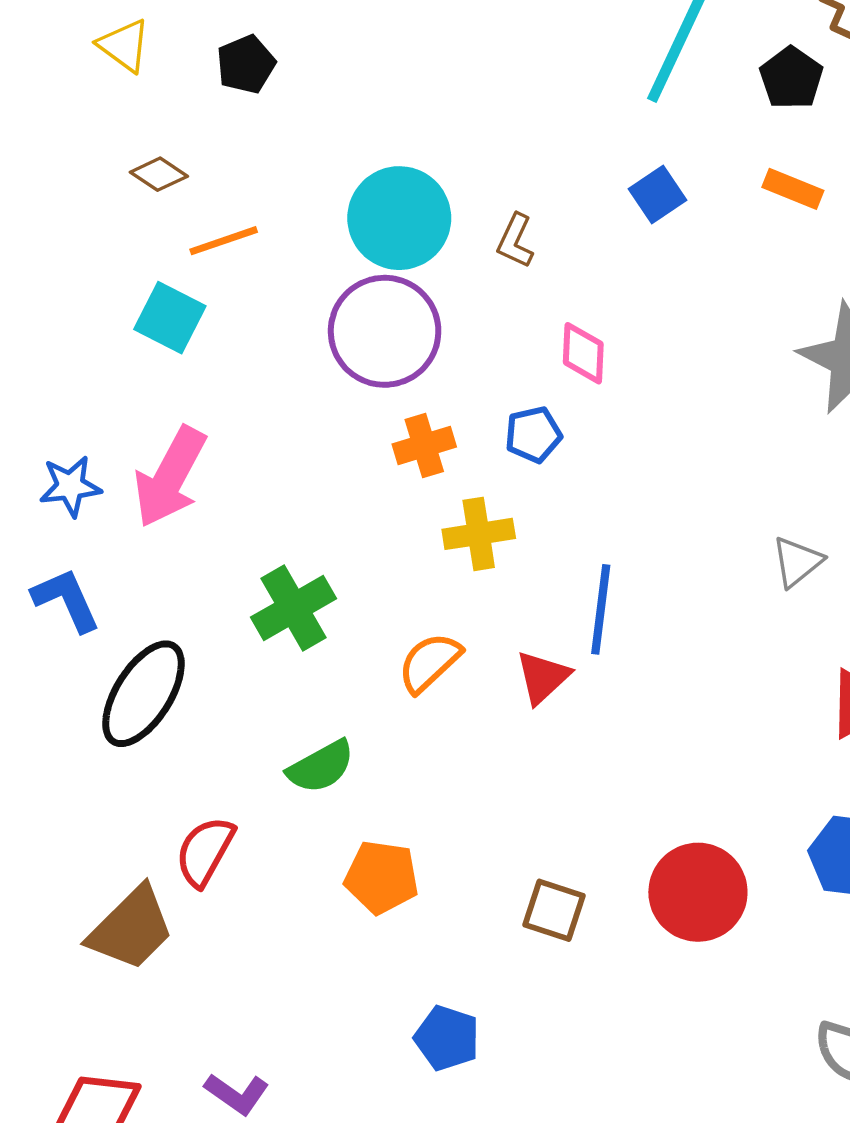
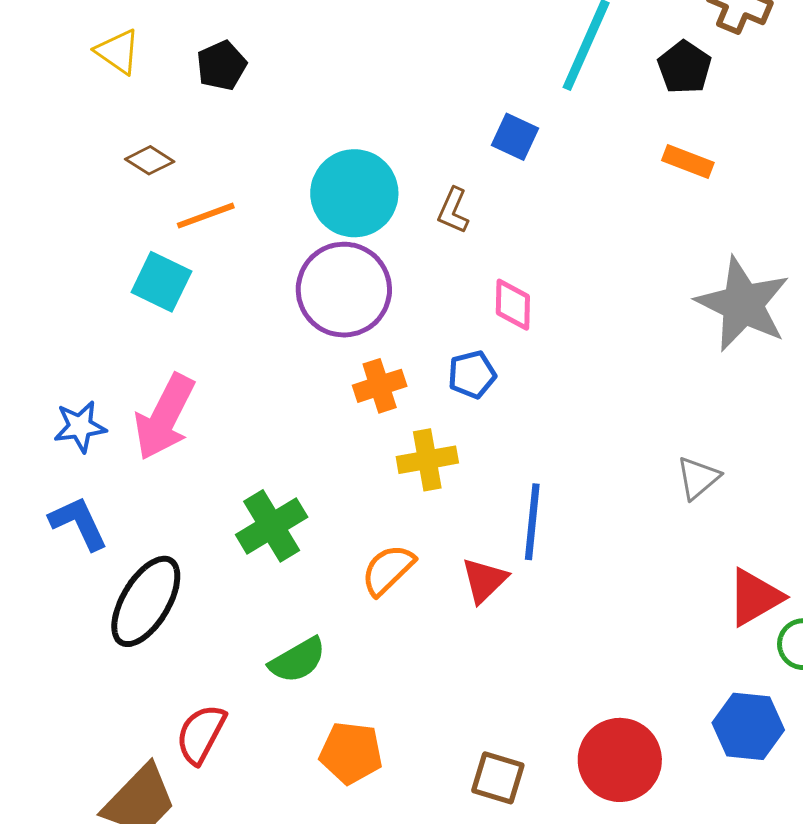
blue square: (657, 195) -> (515, 137), moved, turned -30

